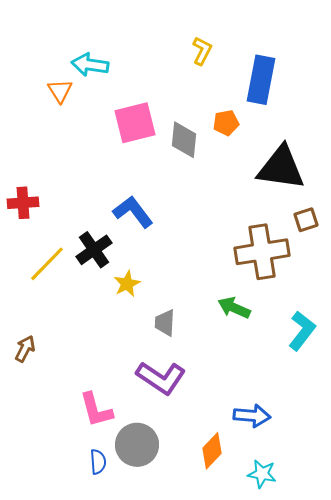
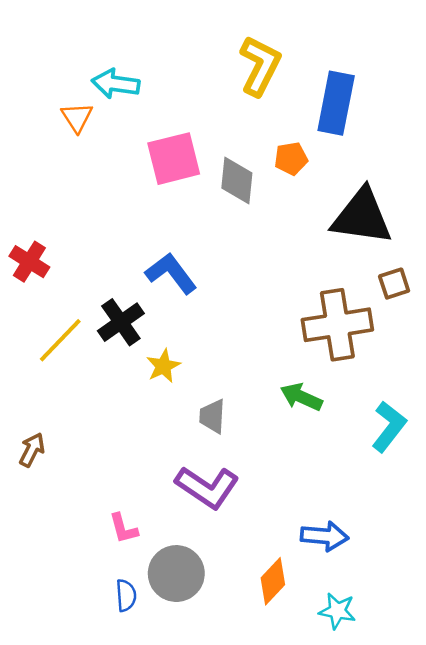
yellow L-shape: (202, 51) -> (260, 66), size x1.6
red cross: (23, 203) -> (29, 262), turned 36
pink L-shape: (96, 410) -> (123, 528), size x0.7

